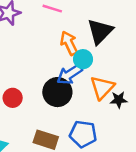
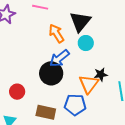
cyan circle: (83, 59) -> (86, 43), moved
orange triangle: (102, 88) -> (89, 84), moved
red circle: (13, 98) -> (17, 92), moved

